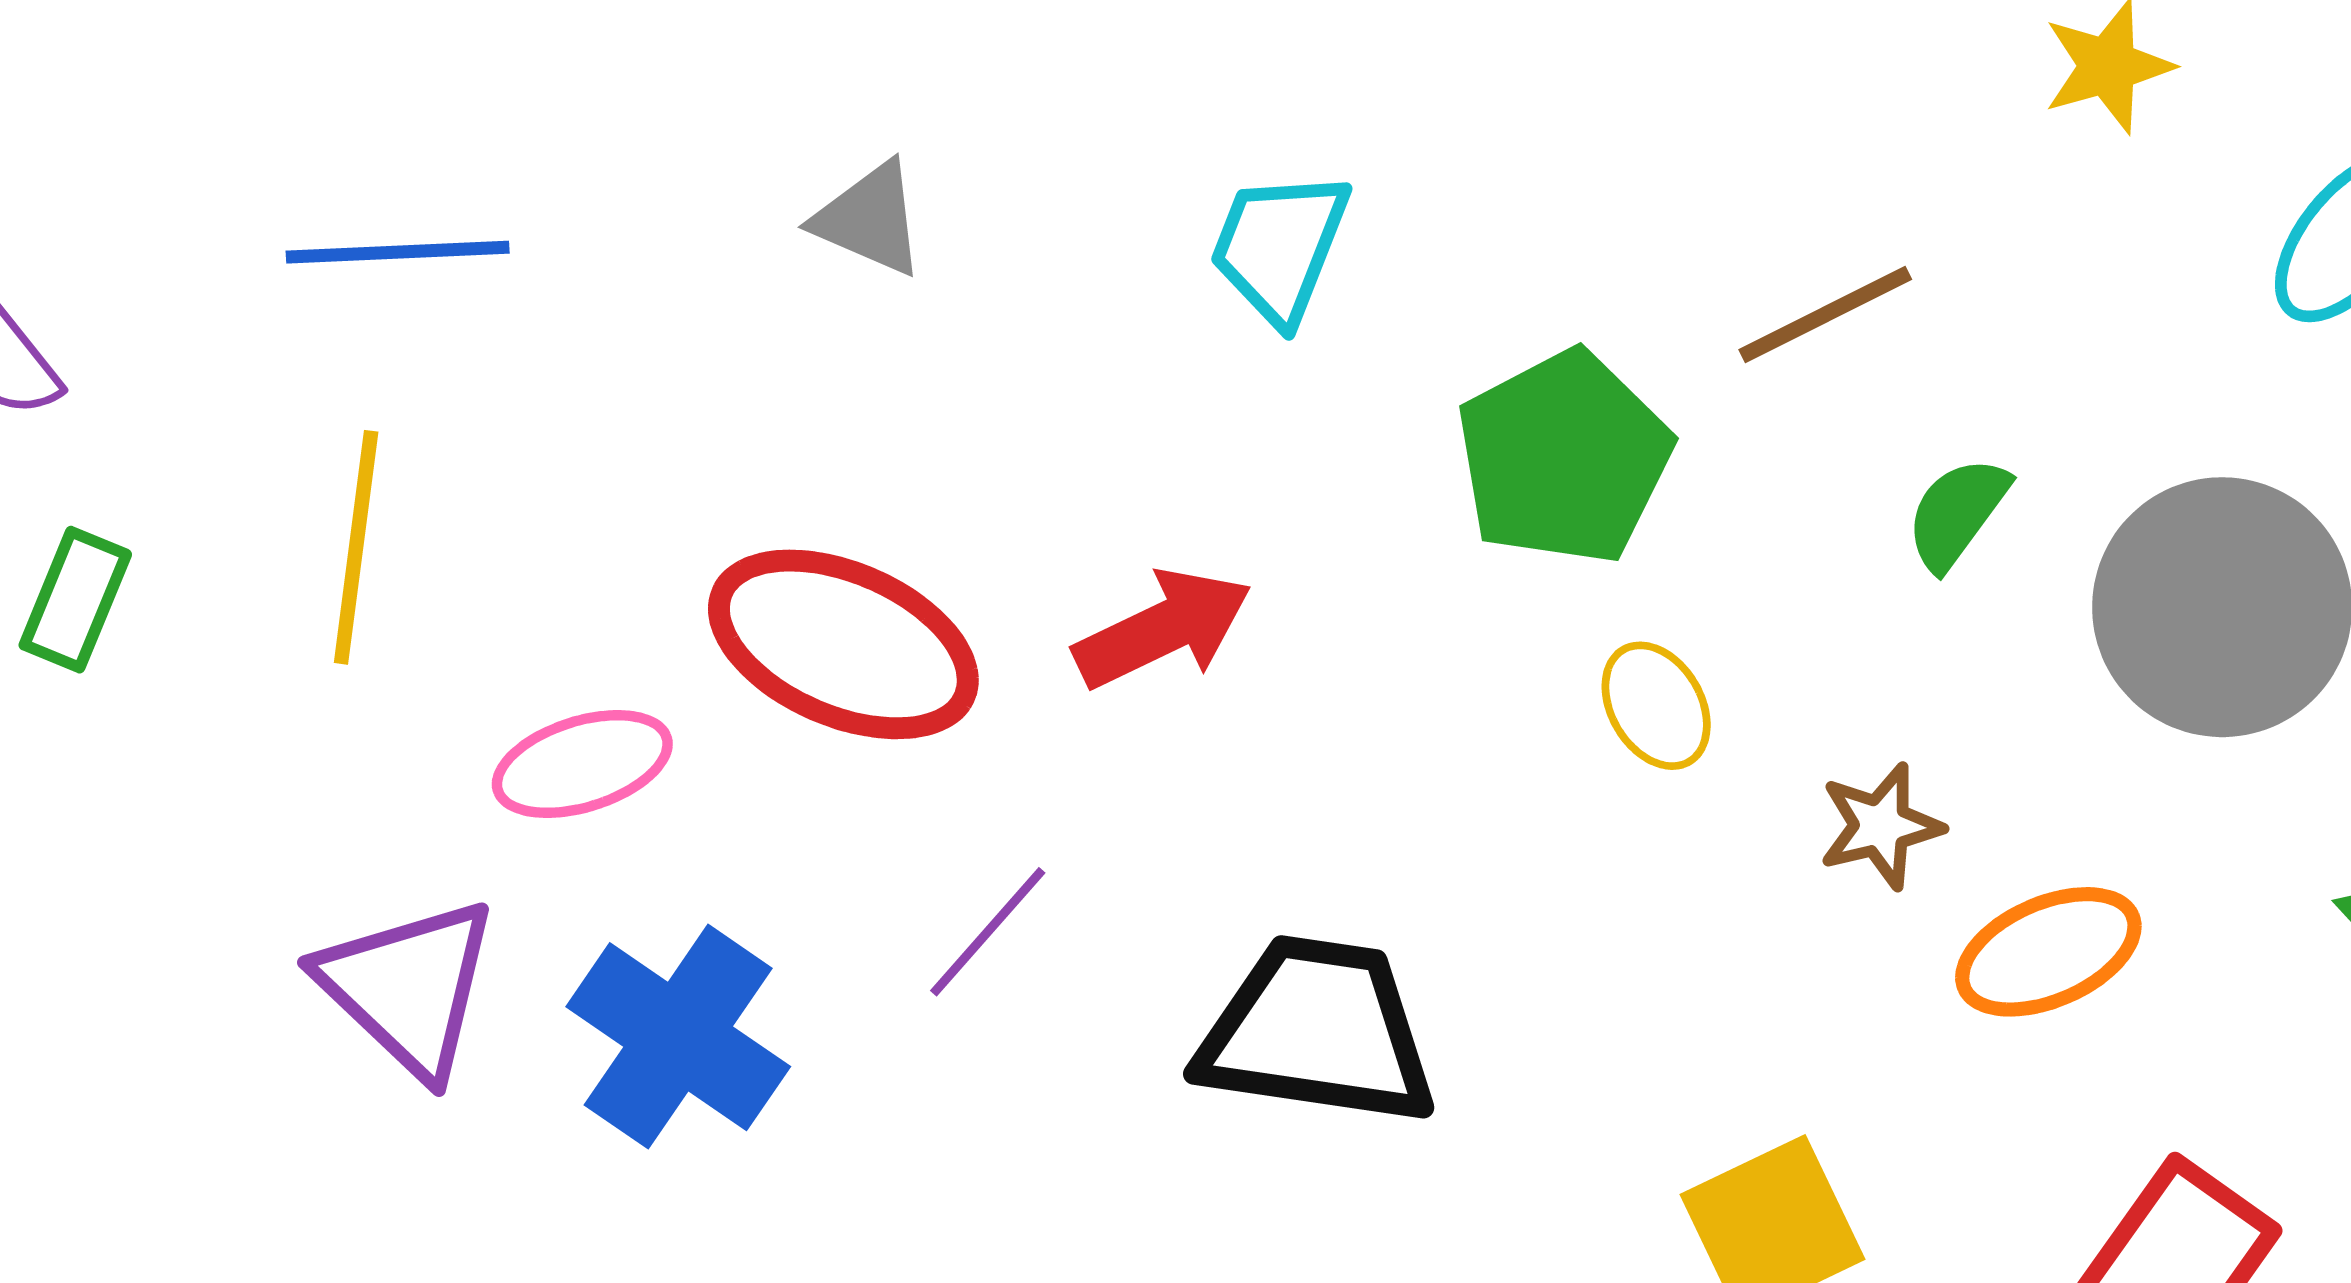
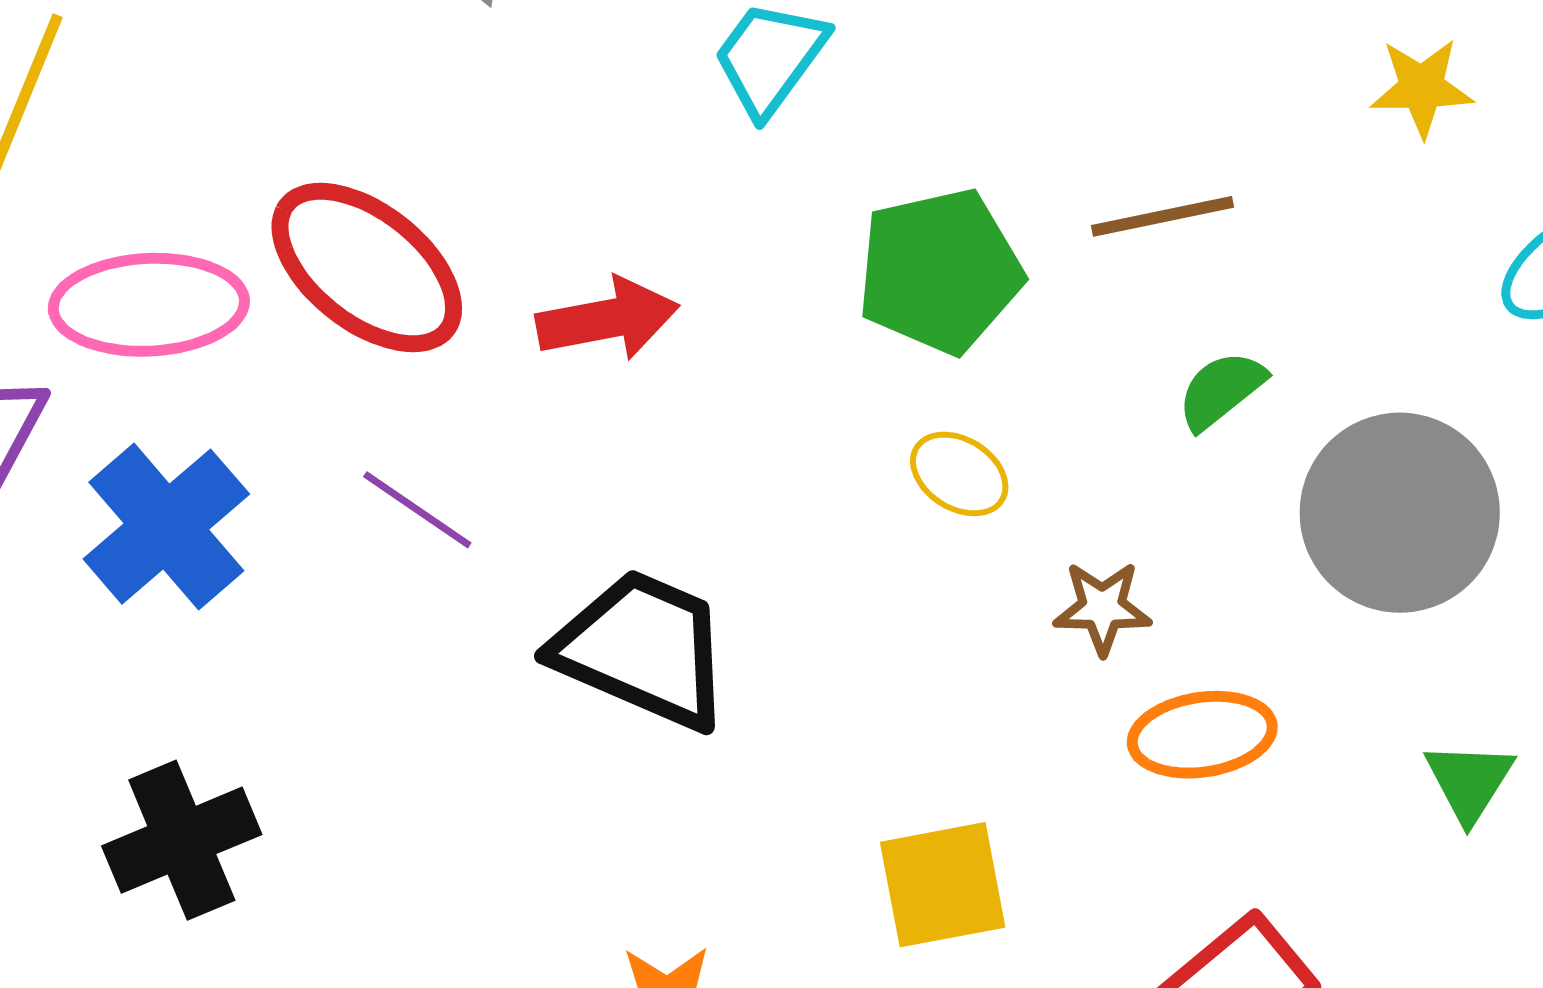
yellow ellipse: (1656, 706) -> (959, 474), turned -42
pink ellipse: (582, 764) -> (149, 305), size x1.4
purple line: (988, 932) -> (417, 510), turned 68

